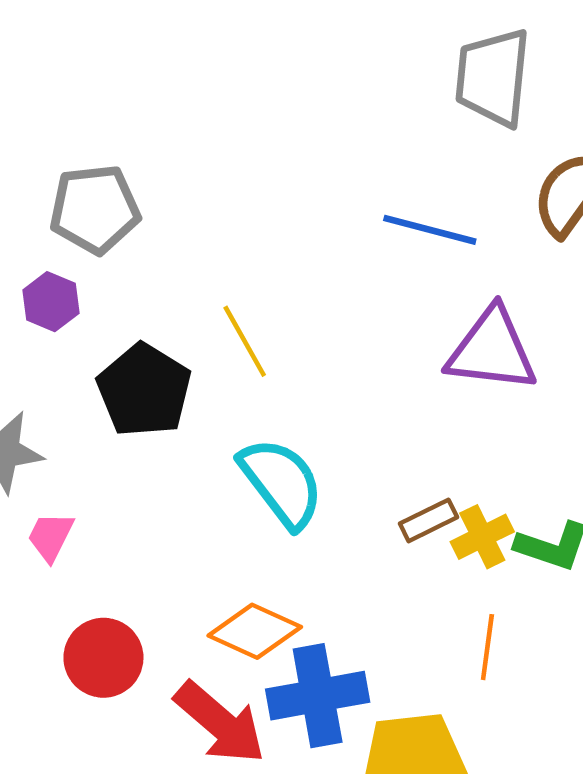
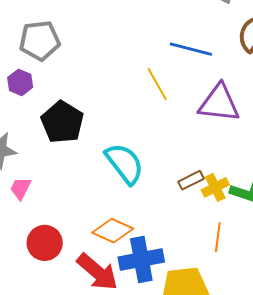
yellow line: (245, 341) -> (157, 84), moved

